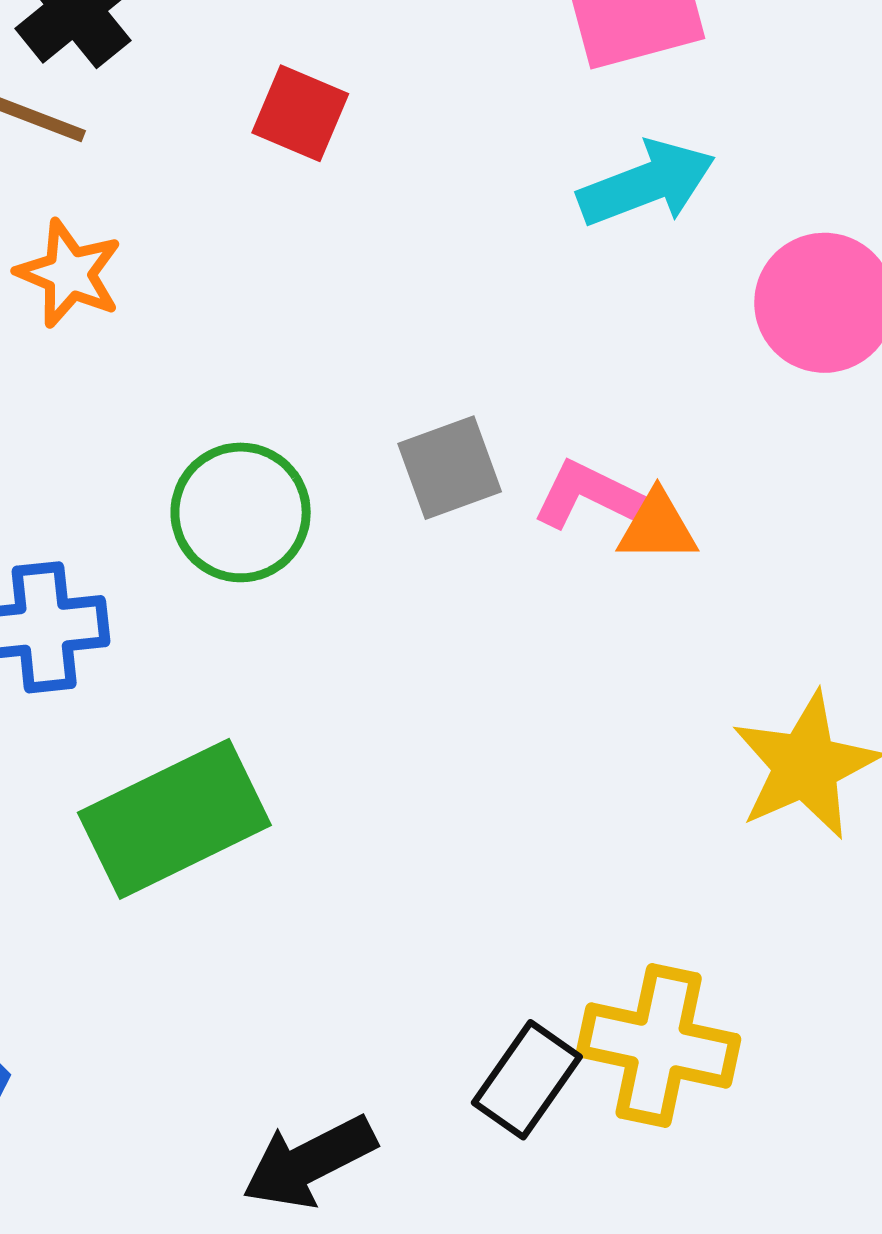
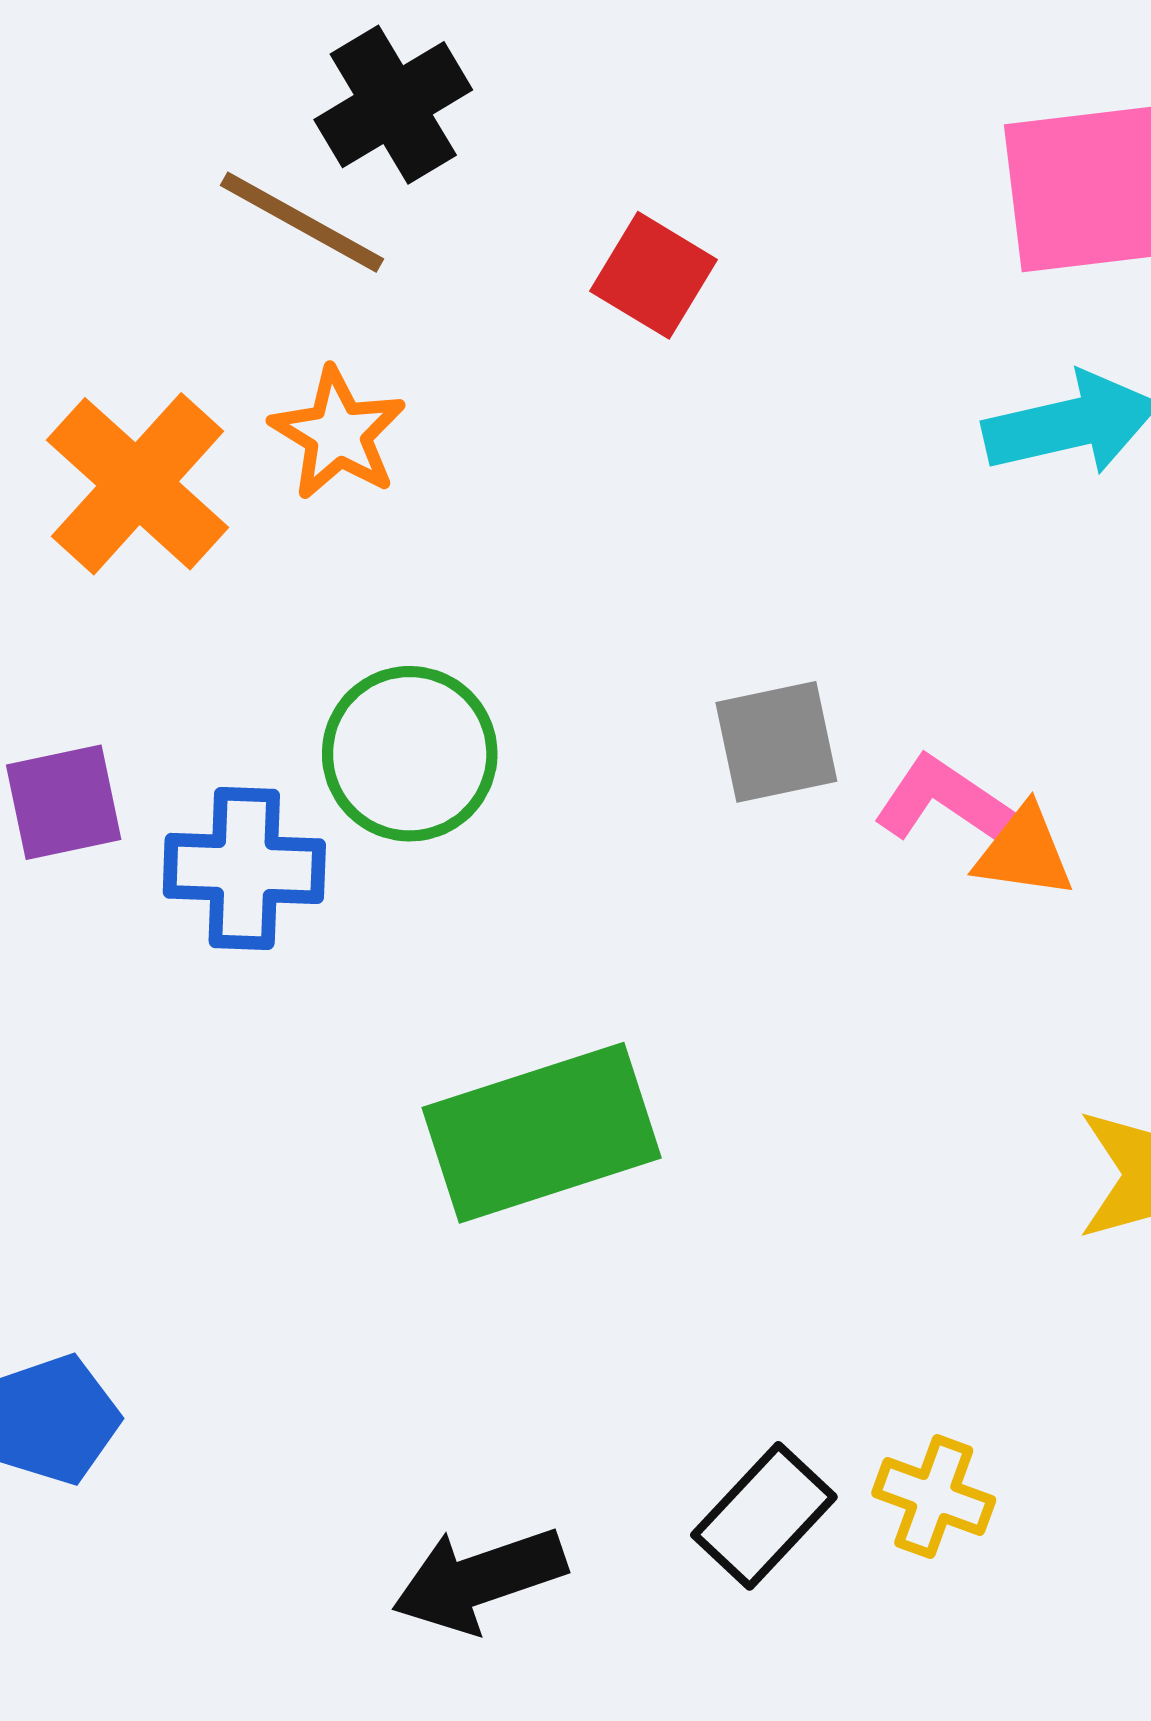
green circle: (241, 512) -> (410, 754), moved
green rectangle: (174, 819) -> (542, 1133), moved
yellow cross: (659, 1046) -> (934, 1497), size x0.6

